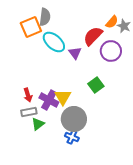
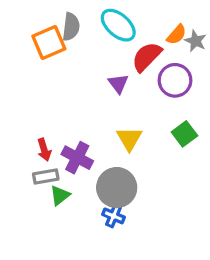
cyan ellipse: (54, 42) -> (118, 25), moved
green square: (96, 85) -> (184, 134), moved
yellow triangle: (63, 97) -> (129, 139), moved

